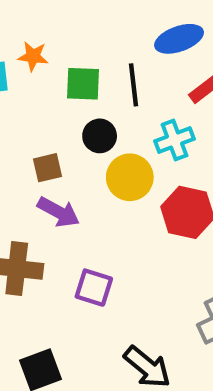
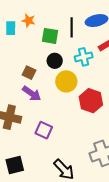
black line: (133, 85) -> (72, 27), moved
cyan cross: (174, 140) -> (84, 57), moved
brown square: (47, 168) -> (29, 73), turned 32

